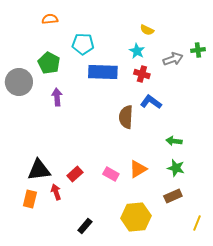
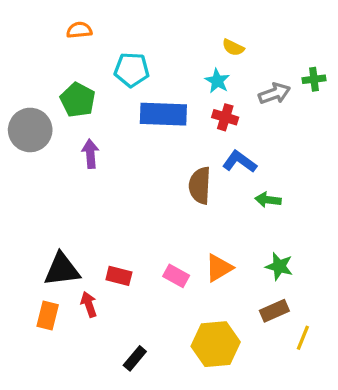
green arrow: (174, 141) -> (268, 200), moved
red rectangle: (75, 174) -> (119, 276), turned 56
yellow line: (197, 223) -> (303, 338), moved

